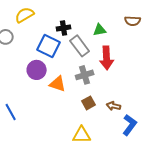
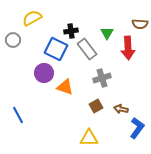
green triangle: (100, 30) -> (107, 33), turned -48
red arrow: (107, 58) -> (128, 48), moved
gray cross: (85, 75) -> (102, 78), moved

